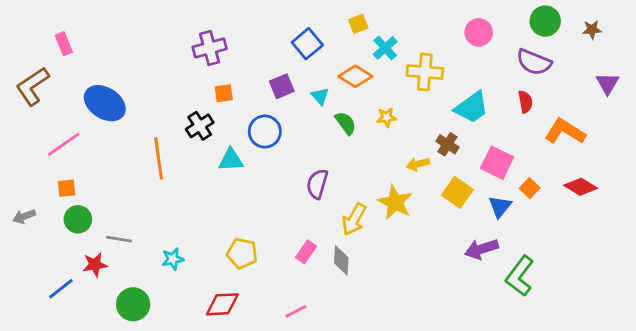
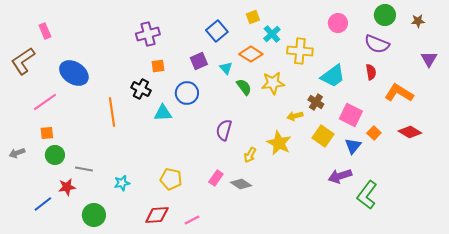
yellow star: (387, 117) -> (273, 83), size x1.6
black cross: (200, 126) -> (141, 89), turned -30
yellow arrow: (354, 219) -> (250, 155), size x0.7
gray diamond: (341, 260) -> (241, 184), turned -60
pink line: (296, 311) -> (192, 220), moved

